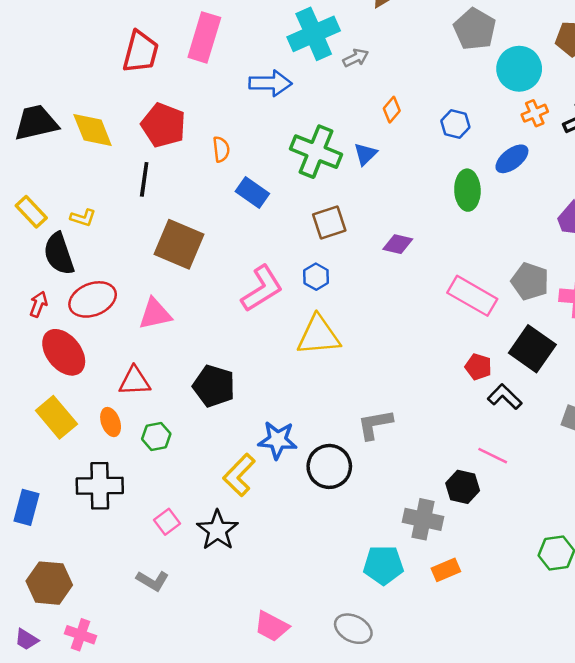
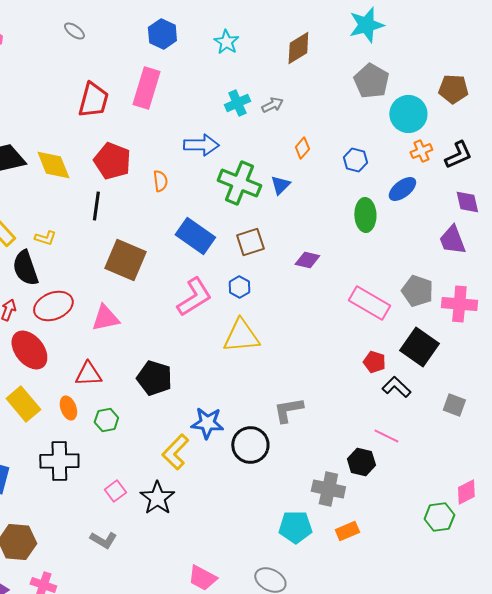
cyan cross: (314, 34) -> (237, 103), moved, size x0.6
blue arrow: (270, 83) -> (201, 145), moved
blue rectangle: (252, 192) -> (195, 236), moved, size x1.4

